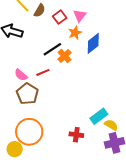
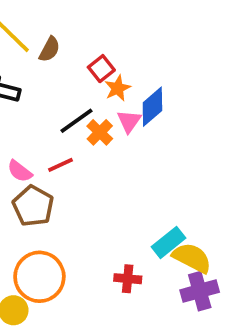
pink triangle: (80, 16) -> (129, 121), moved
red square: (60, 17) -> (101, 69), moved
yellow semicircle: (111, 125) -> (192, 258), size x1.5

